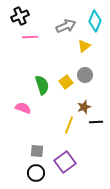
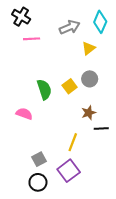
black cross: (20, 16) -> (21, 17), turned -36
yellow line: (69, 125) -> (73, 142), moved
gray square: (37, 151) -> (39, 159), turned -32

